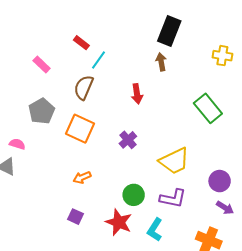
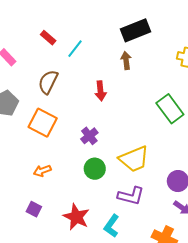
black rectangle: (169, 31) -> (135, 30), turned 44
cyan line: (99, 60) -> (75, 49), moved
green circle: (134, 195) -> (95, 169), moved

